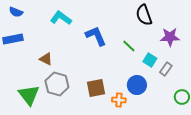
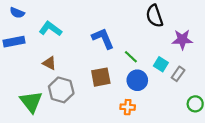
cyan L-shape: (61, 18) -> (50, 29), moved
green line: (129, 46) -> (131, 57), moved
blue circle: (137, 85) -> (137, 80), moved
brown square: (96, 88) -> (101, 77), moved

